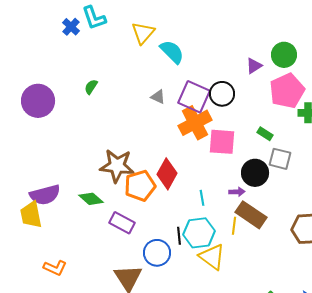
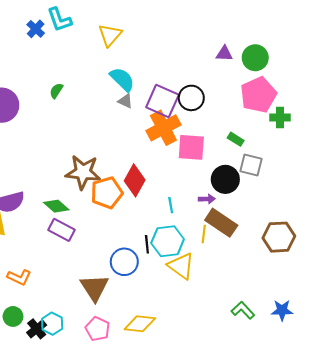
cyan semicircle: (172, 52) -> (122, 79), moved
purple triangle: (254, 66) -> (224, 54), moved, turned 36
purple rectangle: (122, 223) -> (61, 230), moved

